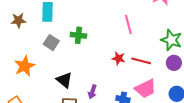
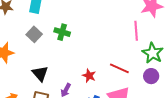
pink line: (128, 24) -> (136, 31), moved
red star: (119, 58) -> (89, 76), moved

